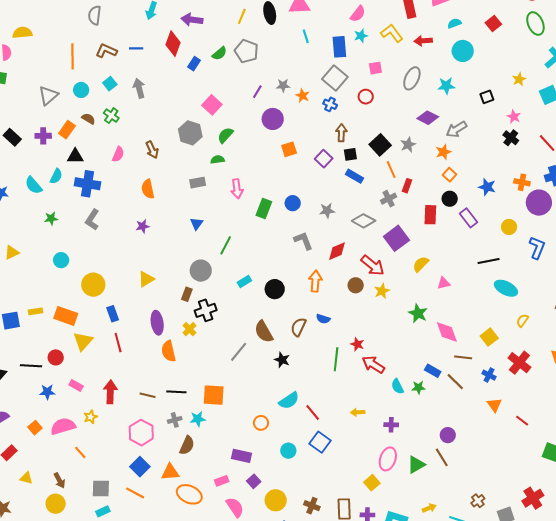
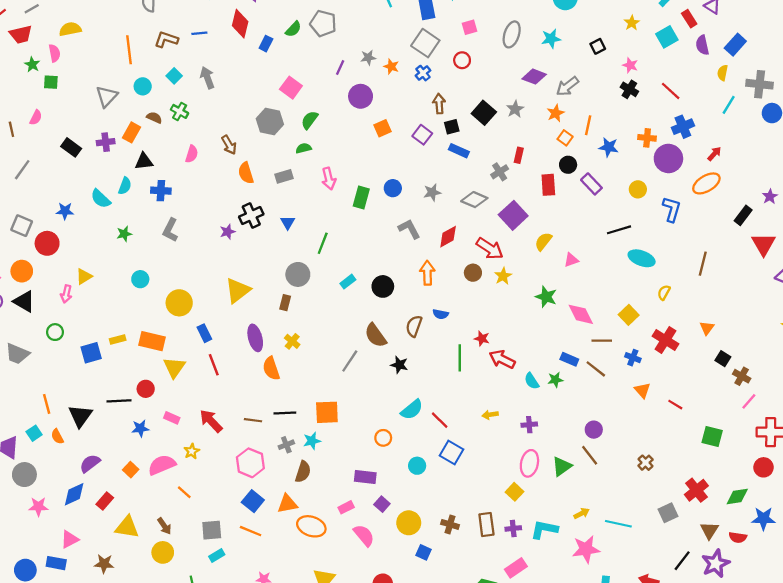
blue cross: (330, 104) -> (423, 73), turned 32
orange line: (391, 169) -> (588, 125), moved, turned 42
blue cross: (88, 184) -> (161, 191), size x0.7
orange semicircle: (148, 189) -> (246, 173), moved
yellow triangle: (146, 279) -> (238, 290), size x1.4
black cross: (206, 310) -> (251, 216), moved
red arrow: (110, 392) -> (211, 421), turned -40
yellow triangle: (26, 478) -> (127, 527), size x1.6
brown cross: (478, 501) -> (646, 463), moved

